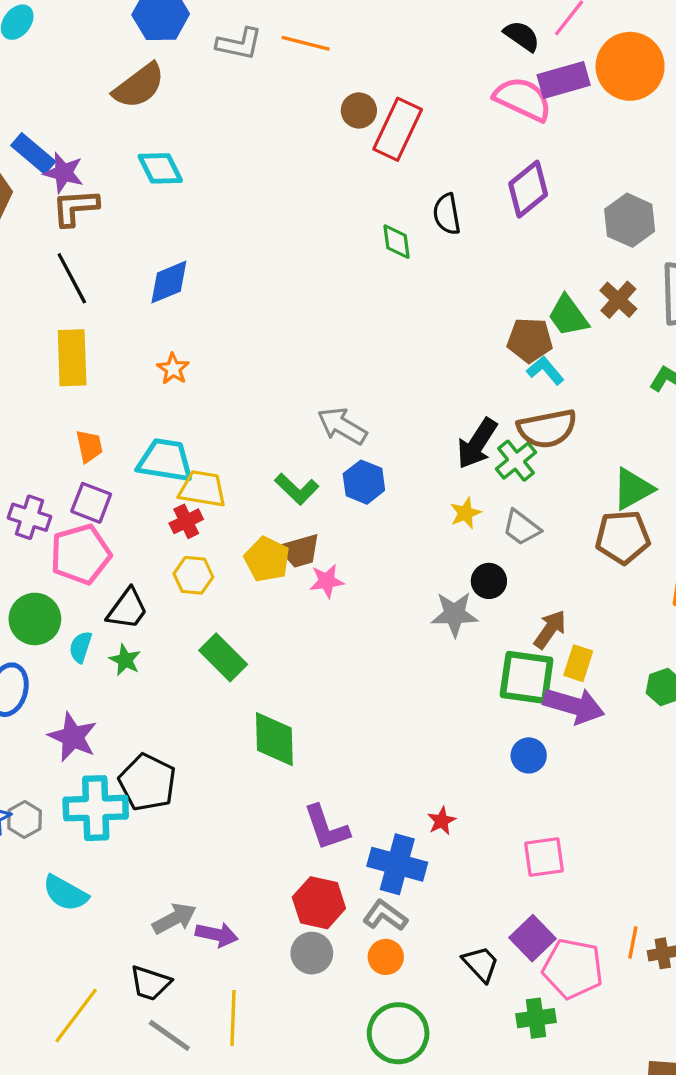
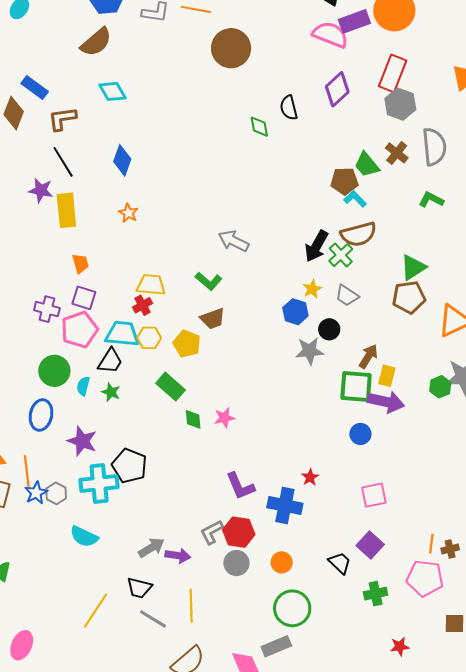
brown circle: (359, 110) -> (231, 48), size x1.8
red rectangle: (398, 129) -> (393, 73), moved
purple star: (64, 173) -> (41, 190), moved
blue diamond: (169, 282) -> (122, 160), turned -44
cyan trapezoid: (165, 460) -> (122, 334), moved
blue hexagon: (364, 482) -> (295, 312), moved
yellow pentagon: (267, 559) -> (187, 344), moved
pink star: (327, 581) -> (224, 418), moved
green diamond: (274, 739) -> (193, 419), moved, size x0.6
gray L-shape: (385, 915) -> (212, 532), moved, turned -60
pink pentagon: (573, 969) -> (425, 578), moved

